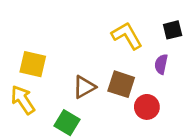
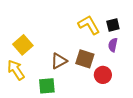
black square: (173, 30) -> (113, 25), moved
yellow square: (33, 64) -> (23, 45), turned 36
green square: (67, 123) -> (47, 86), turned -36

